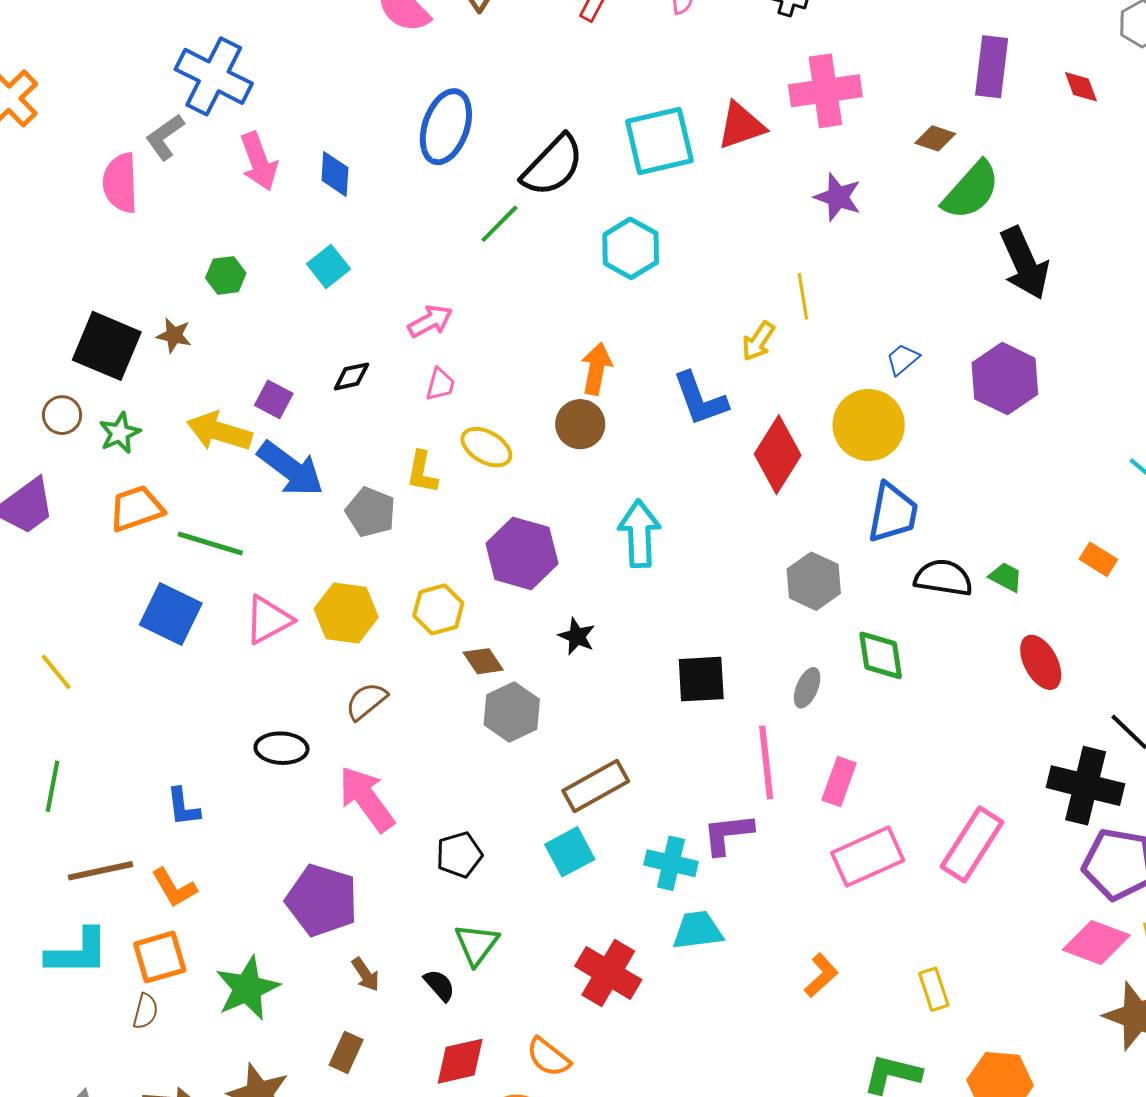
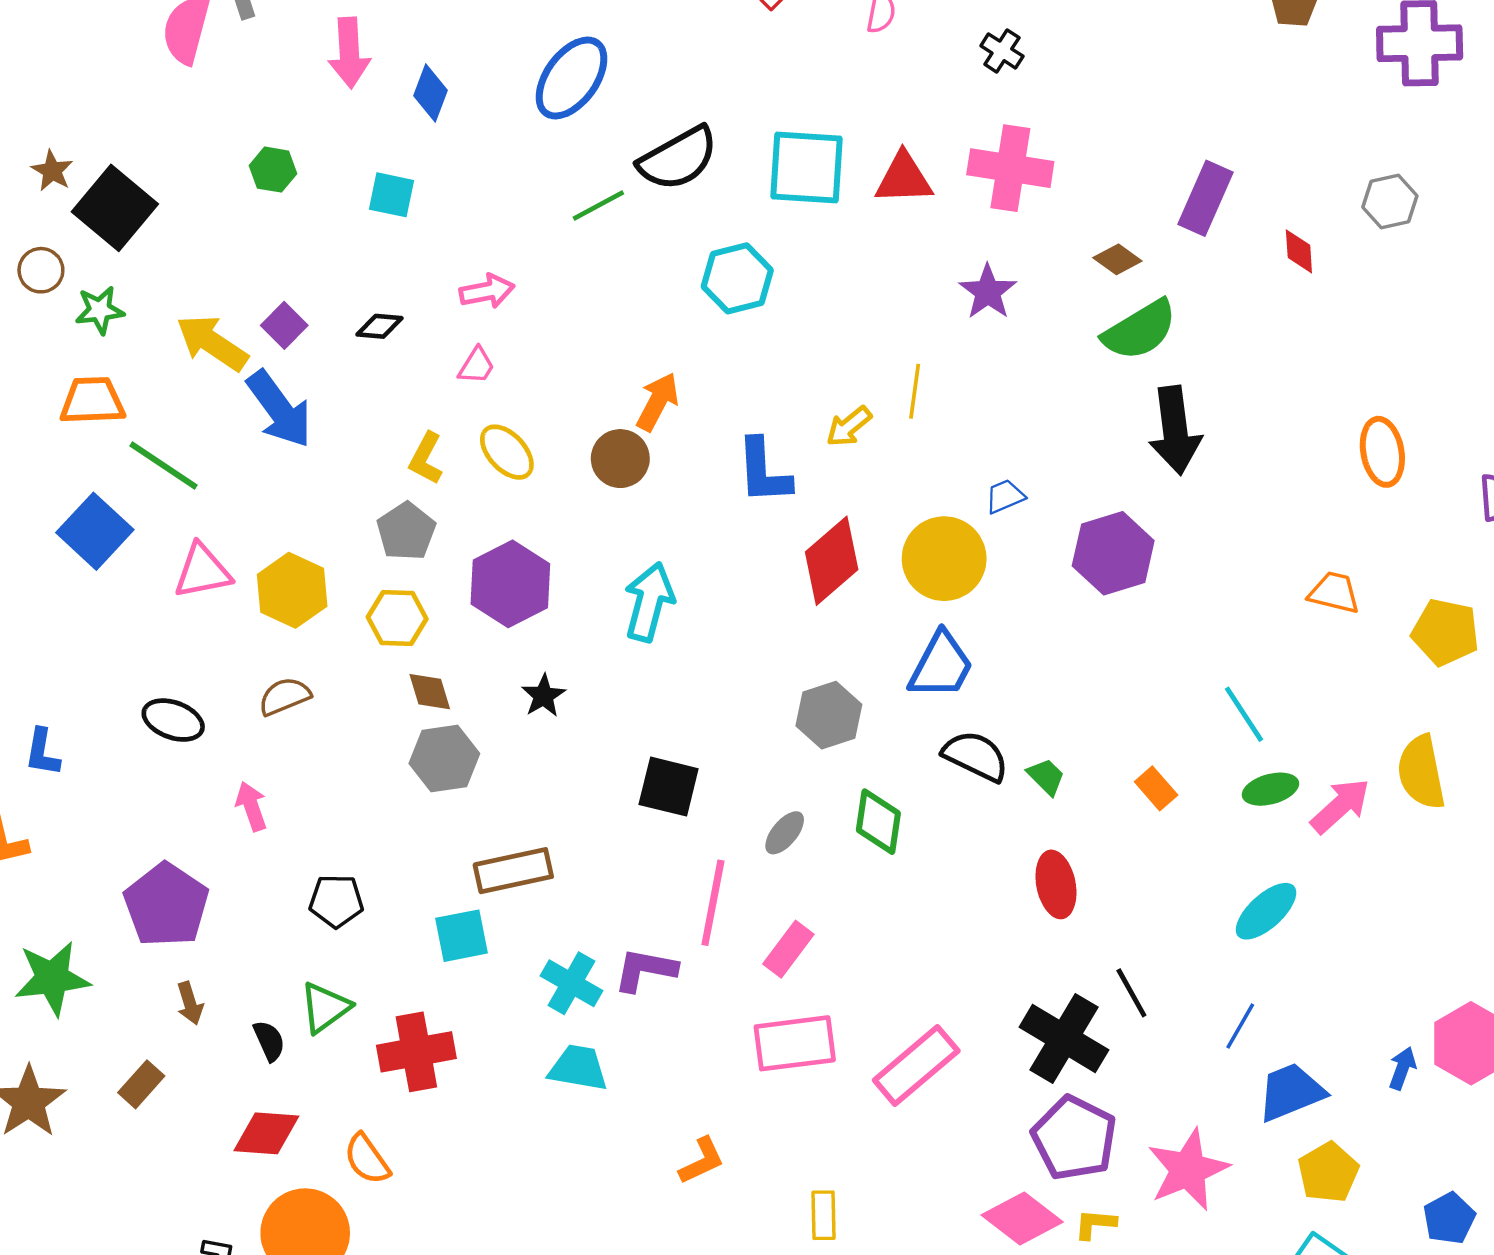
cyan square: (328, 266) -> (392, 195), turned 33
brown star: (174, 335) -> (52, 171), moved
gray pentagon: (371, 512) -> (406, 531), moved
pink arrow: (367, 799) -> (251, 806), size x0.6
red cross: (608, 973) -> (416, 1052), moved, turned 32

